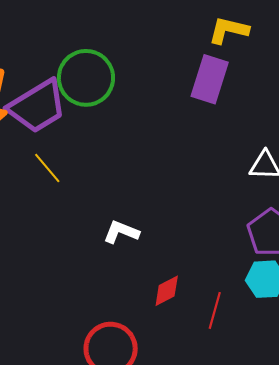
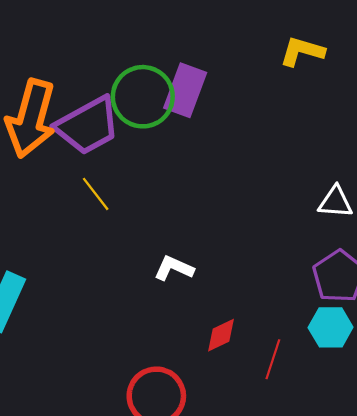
purple rectangle: (210, 79) -> (185, 90), moved

